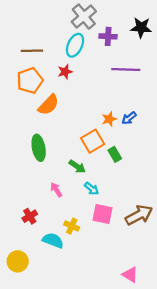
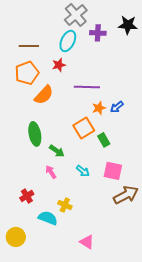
purple line: (126, 69) -> (87, 87), moved
green arrow: (77, 167) -> (57, 151), moved
pink square: (103, 214) -> (113, 171), moved
pink triangle: (130, 275) -> (87, 242), moved

